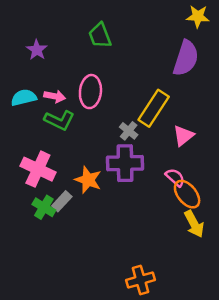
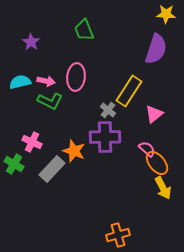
pink cross: (38, 169) -> (32, 142), size x0.7
gray rectangle: (62, 201) -> (52, 169), size x1.5
green cross: (44, 207) -> (14, 164), moved

